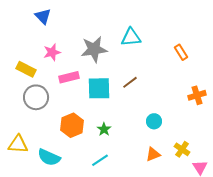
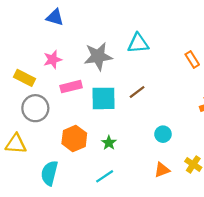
blue triangle: (43, 16) -> (55, 17), moved, turned -30
yellow triangle: (18, 144) -> (16, 144), moved
cyan semicircle: (49, 157) -> (49, 173), turned 80

